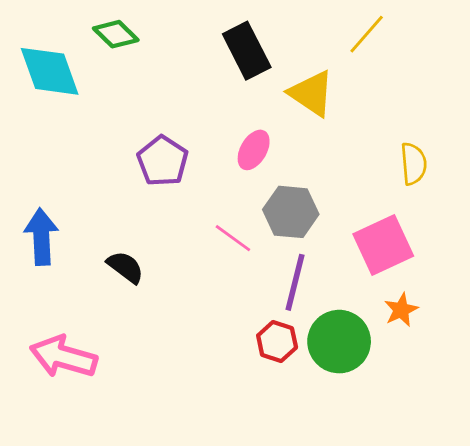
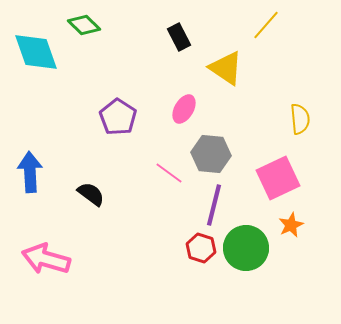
black rectangle: (247, 51) -> (179, 37), size x0.7

